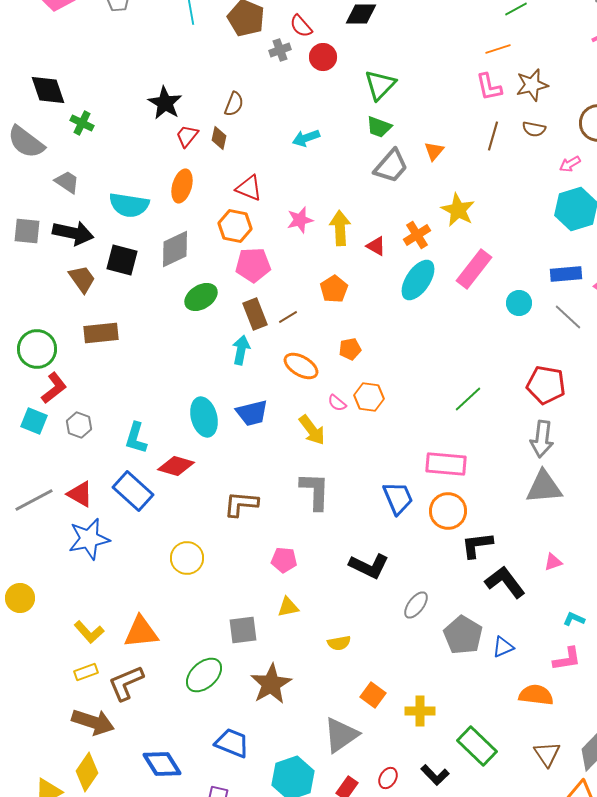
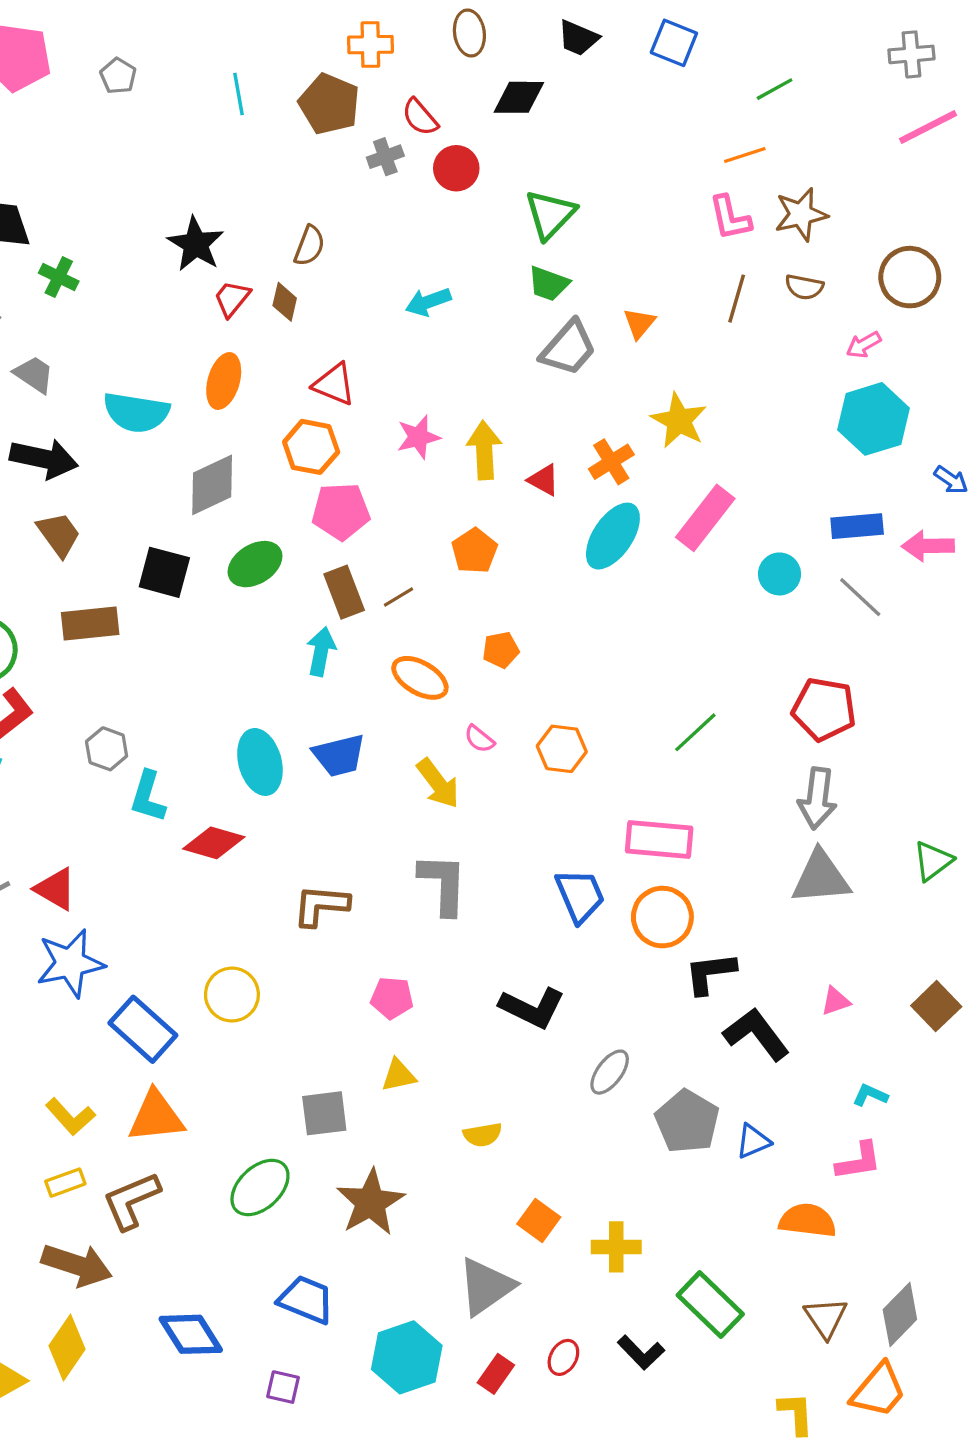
black square: (122, 260) -> (164, 572), moved
orange hexagon: (369, 397) -> (562, 749), moved
gray hexagon: (79, 425) -> (107, 749), moved
blue rectangle: (133, 491) -> (143, 1029), moved

